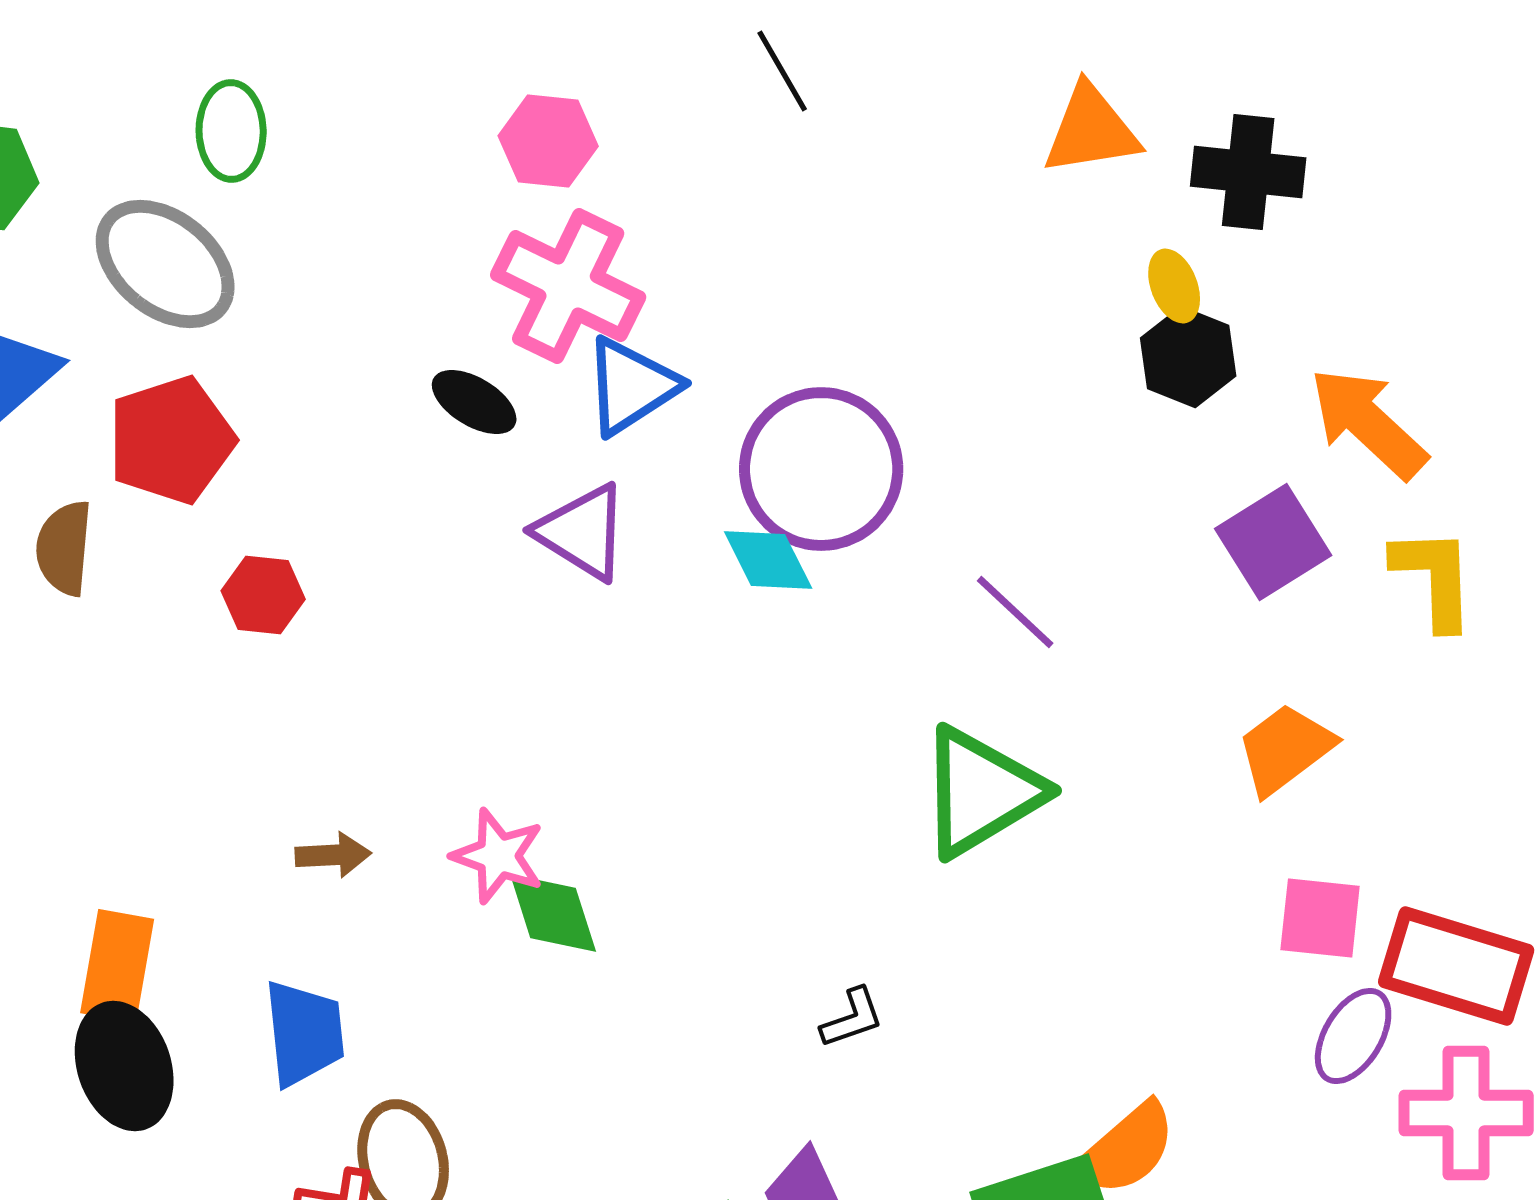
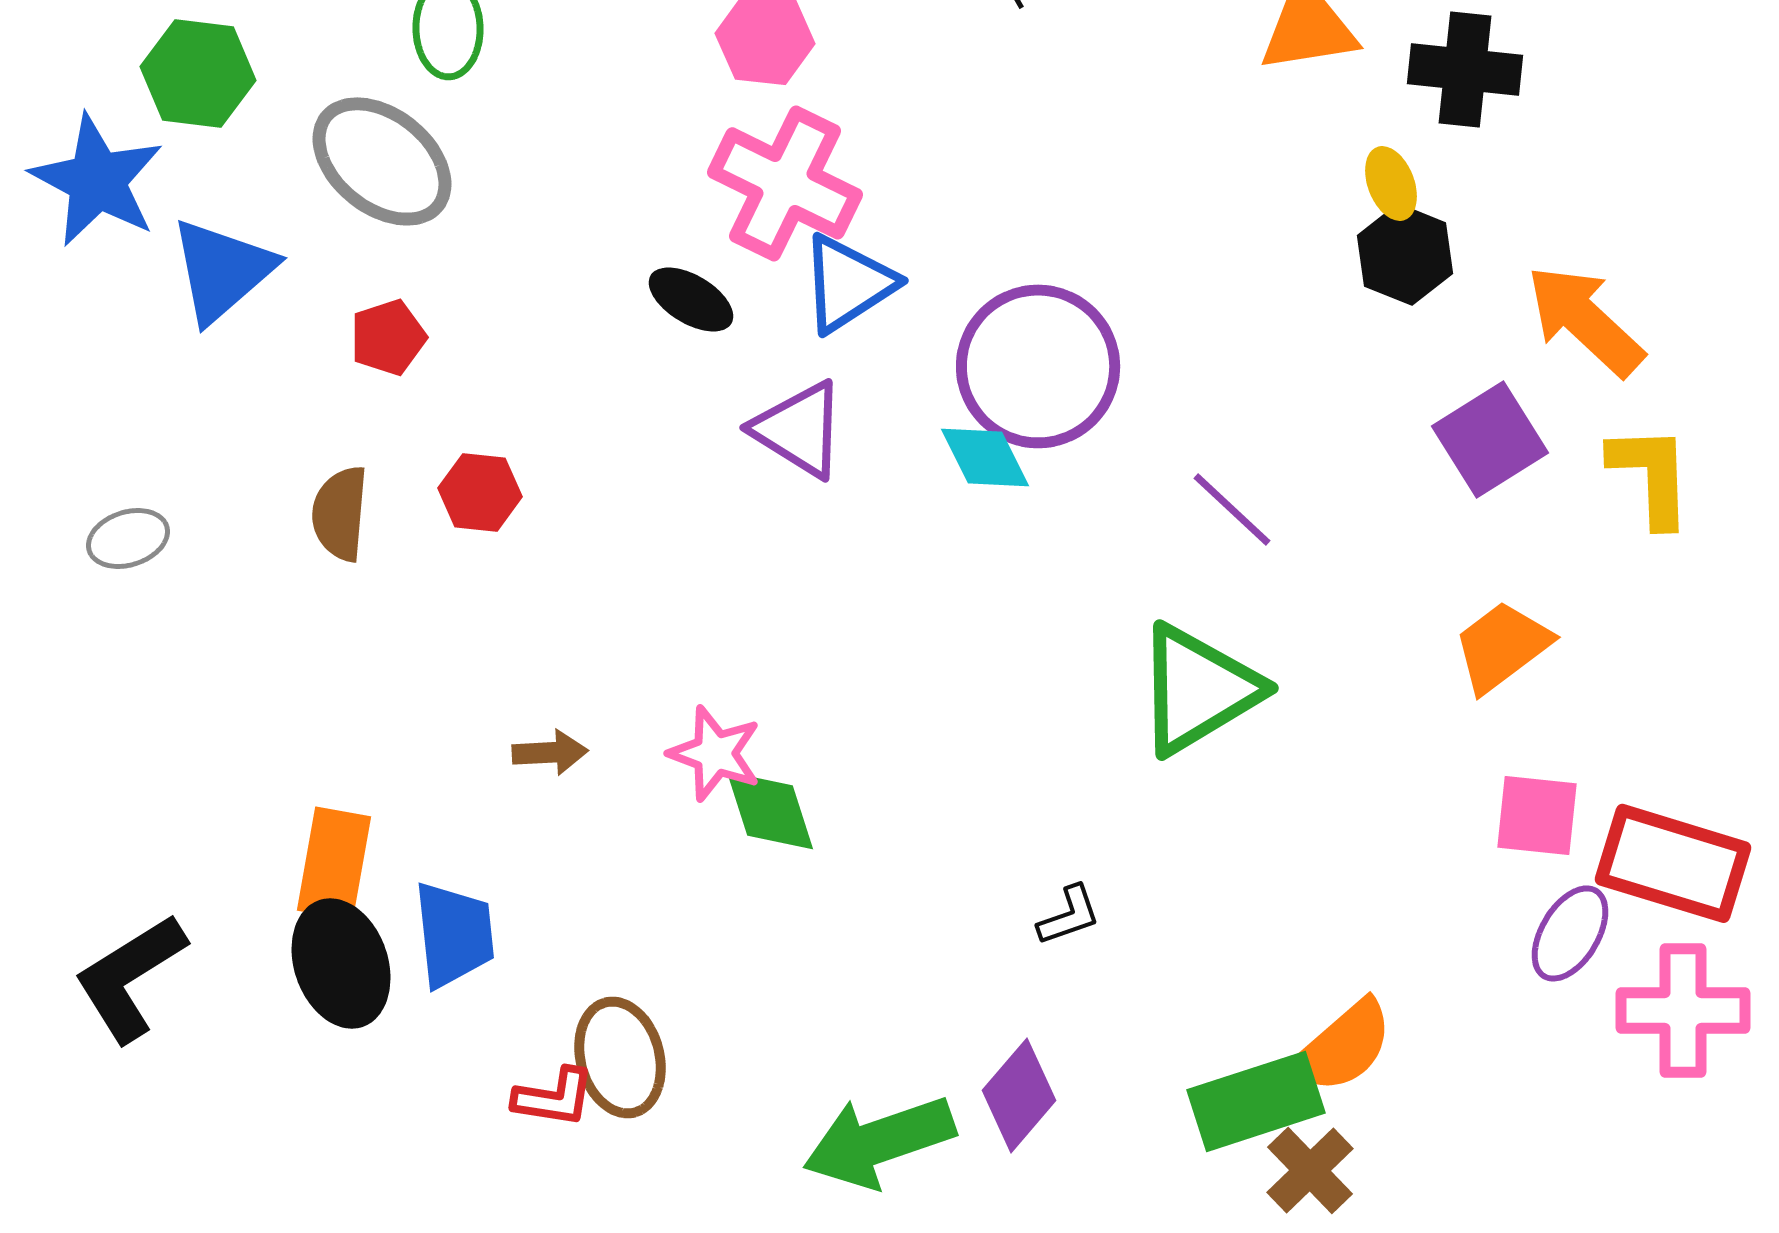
red pentagon: (171, 440) -> (388, 337), size x0.6
brown semicircle: (64, 548) -> (340, 513), moved
blue trapezoid: (304, 1033) -> (454, 934), moved

